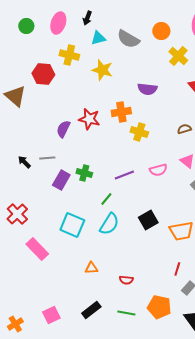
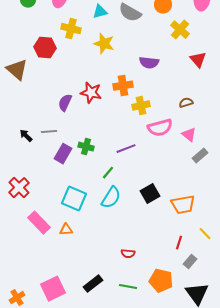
yellow cross: (139, 132) -> (141, 106), turned -30
pink semicircle: (158, 170) -> (160, 128), moved, size x1.4
orange triangle: (91, 268) -> (66, 230), moved
pink square: (51, 315) -> (53, 289), size x1.4

